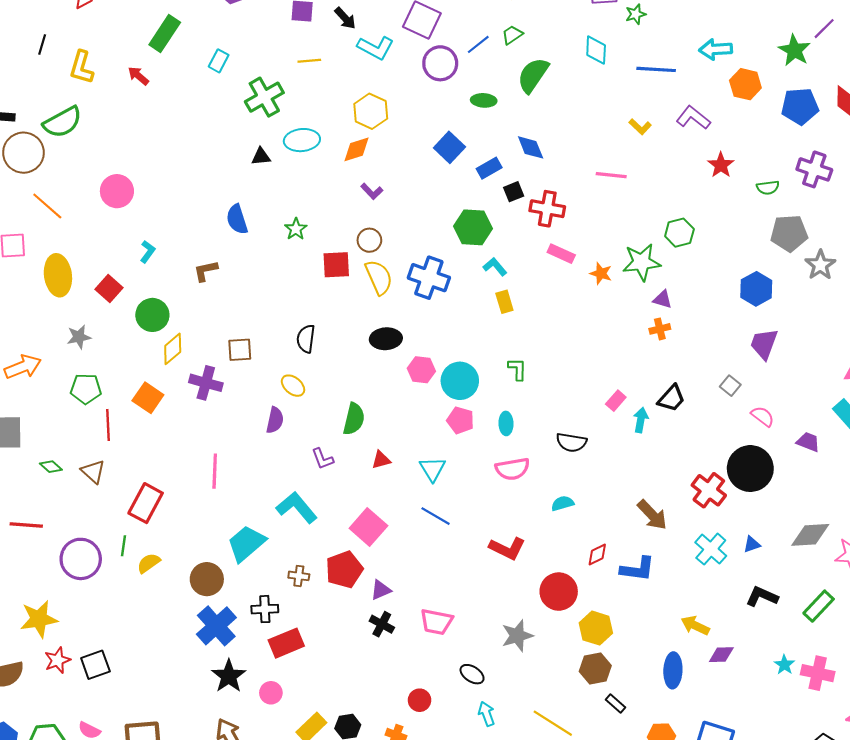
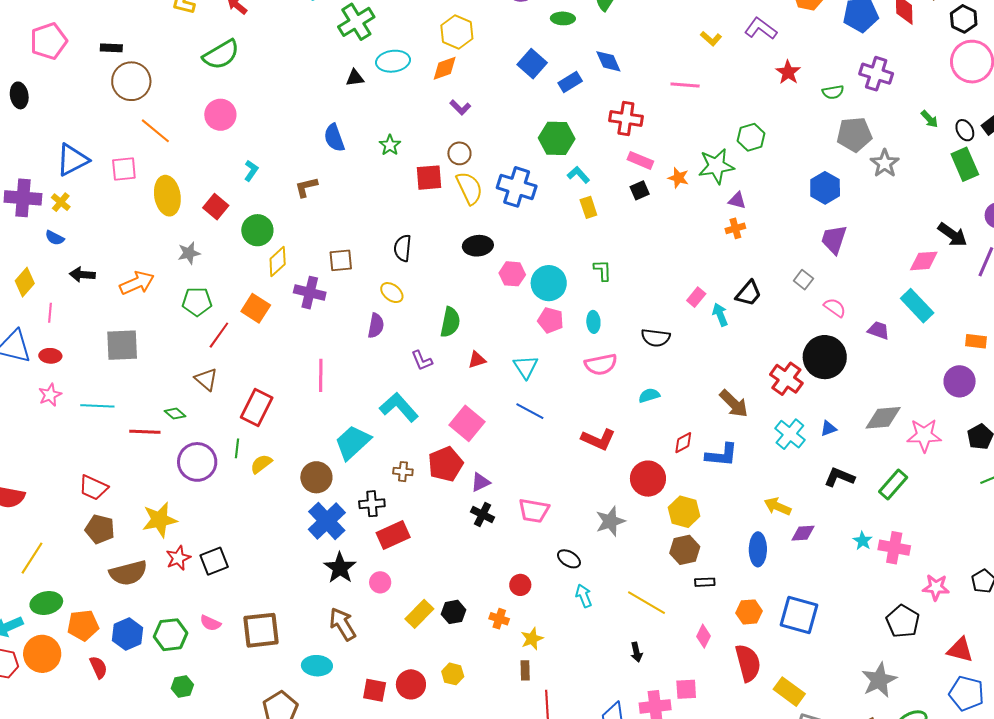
green semicircle: (63, 122) -> (221, 55), moved
black square: (514, 192) -> (640, 190), moved
cyan arrow: (641, 420) -> (720, 315), turned -30
red line: (108, 425) -> (219, 335), turned 40
green diamond: (51, 467) -> (175, 414), moved
black rectangle: (615, 703) -> (705, 582), turned -42

